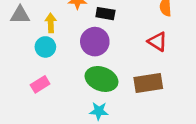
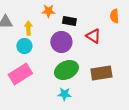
red triangle: (158, 42) -> (93, 36), moved
green ellipse: (101, 79) -> (66, 70), turned -45
pink rectangle: (40, 84) -> (20, 74), size x1.6

